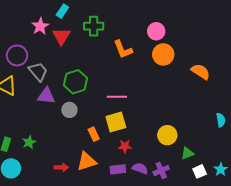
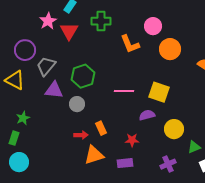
pink circle: (156, 31) -> (153, 26), moved
gray trapezoid: (38, 72) -> (46, 66), turned -100
yellow square: (116, 122) -> (159, 92), moved, turned 35
green star: (29, 142) -> (23, 118), moved
red arrow: (61, 167) -> (81, 135), moved
purple semicircle: (140, 168) -> (147, 115), moved, turned -35

